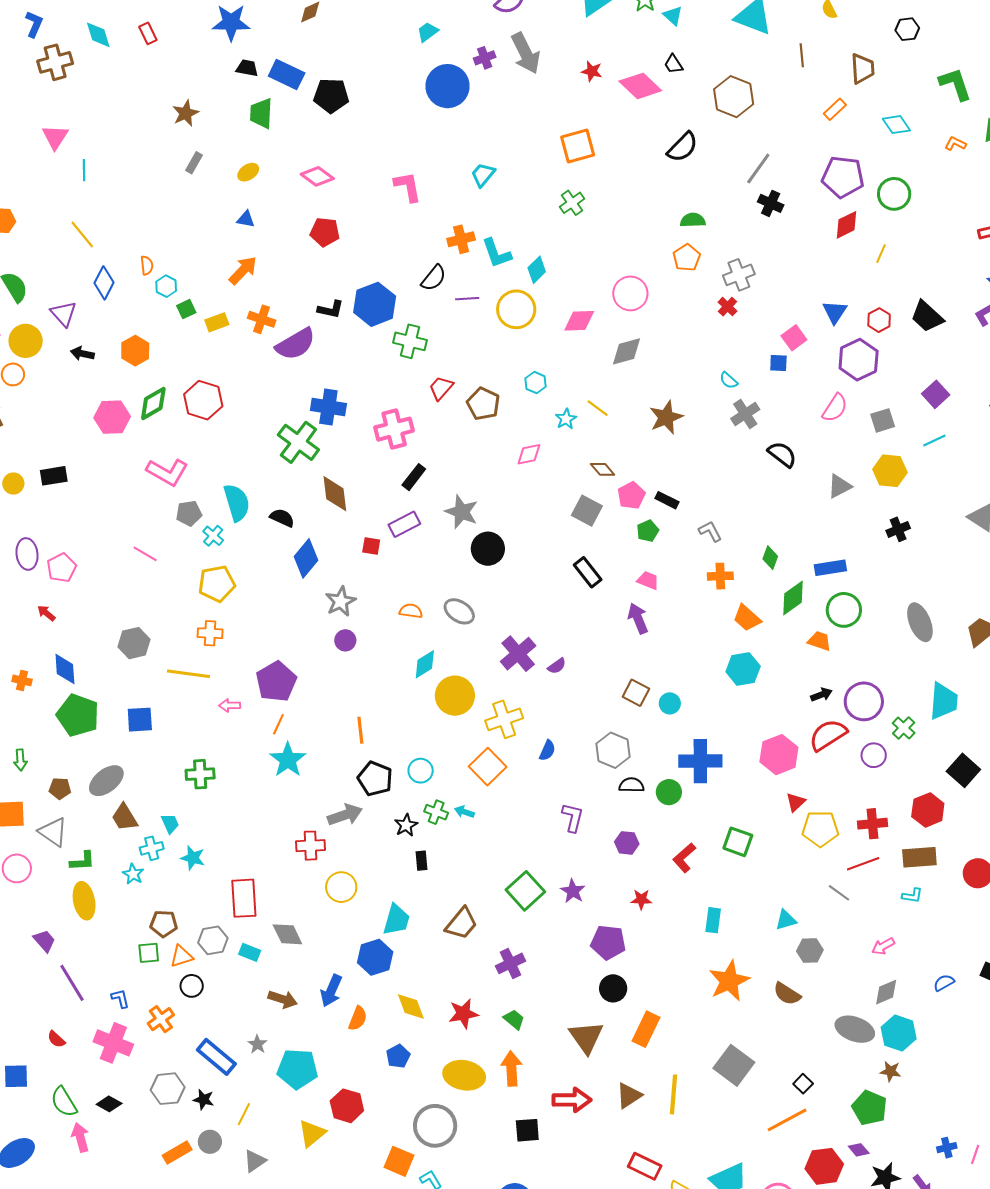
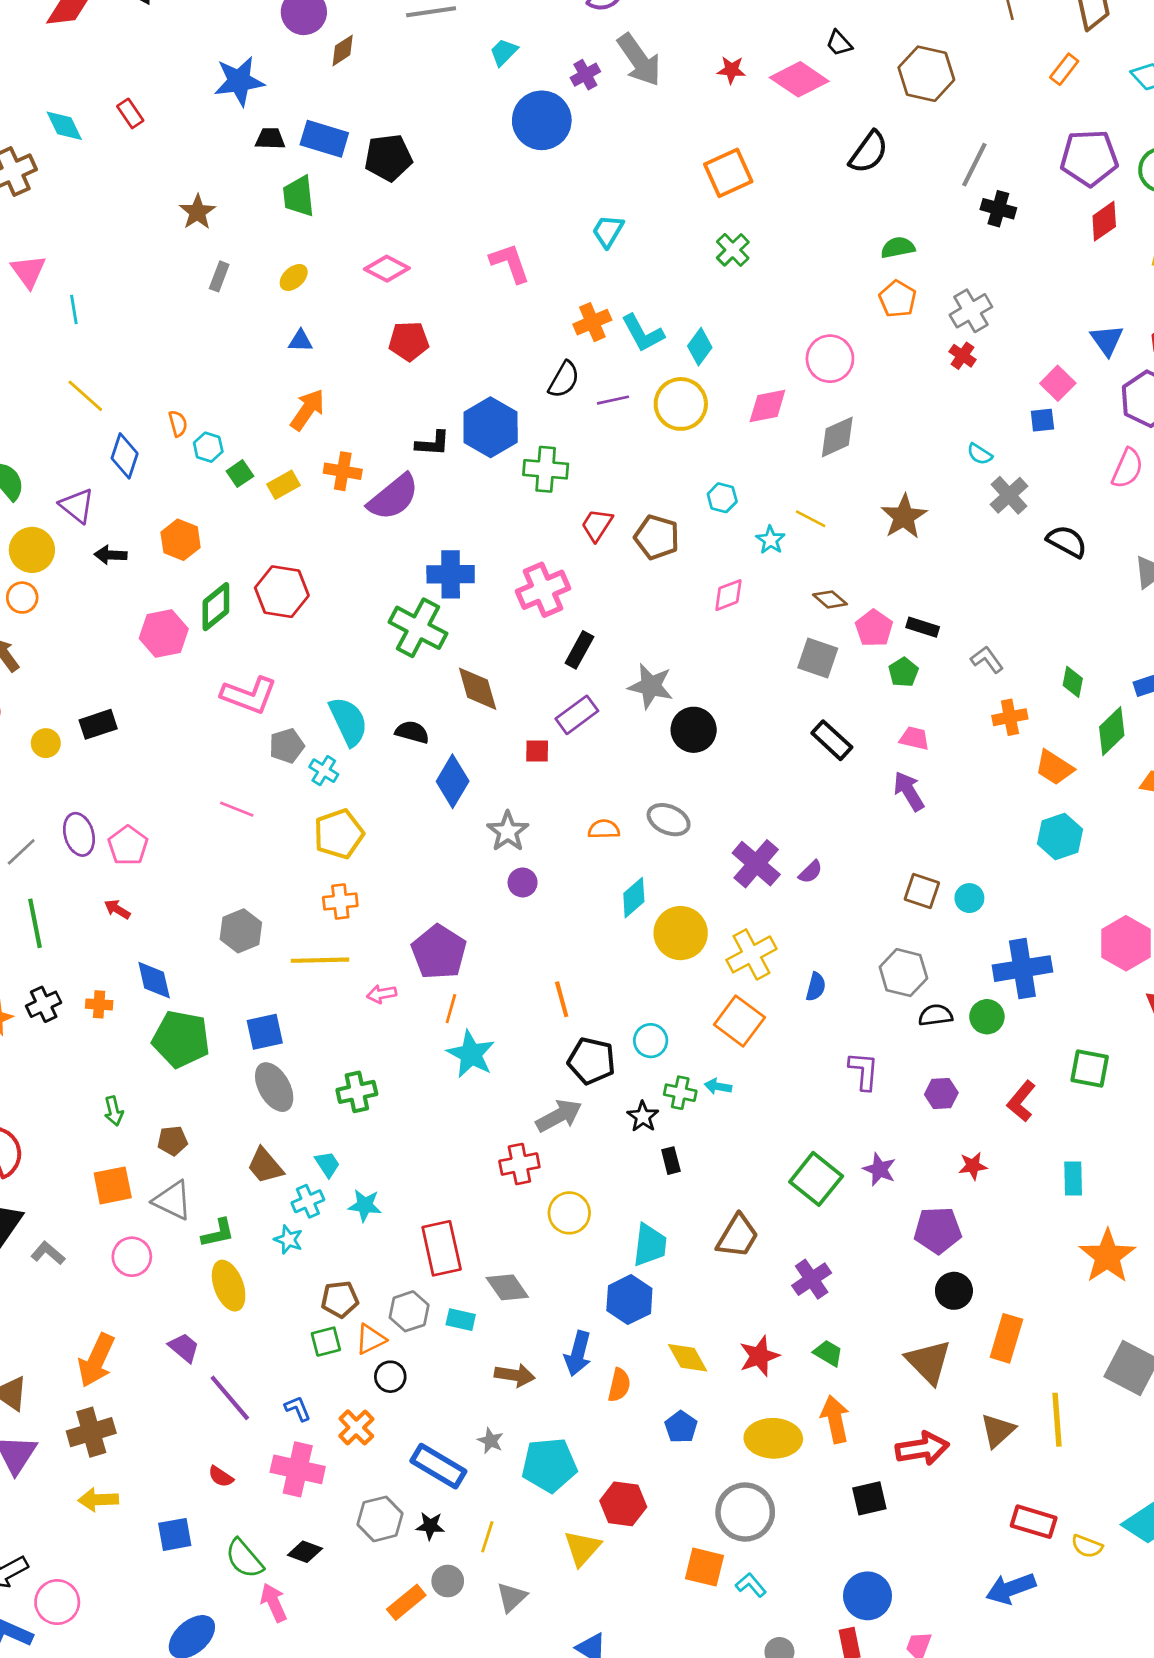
gray ellipse: (106, 781) -> (274, 1087), moved, turned -72

